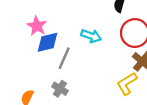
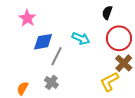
pink star: (37, 26) -> (27, 18), moved

